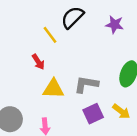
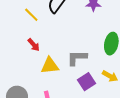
yellow line: (50, 35) -> (31, 15), moved

